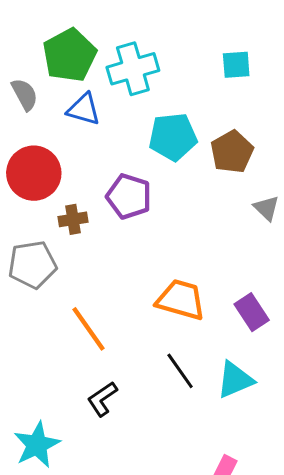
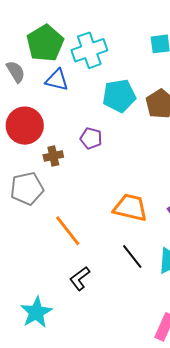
purple pentagon: (129, 196) -> (91, 138), size x0.7

